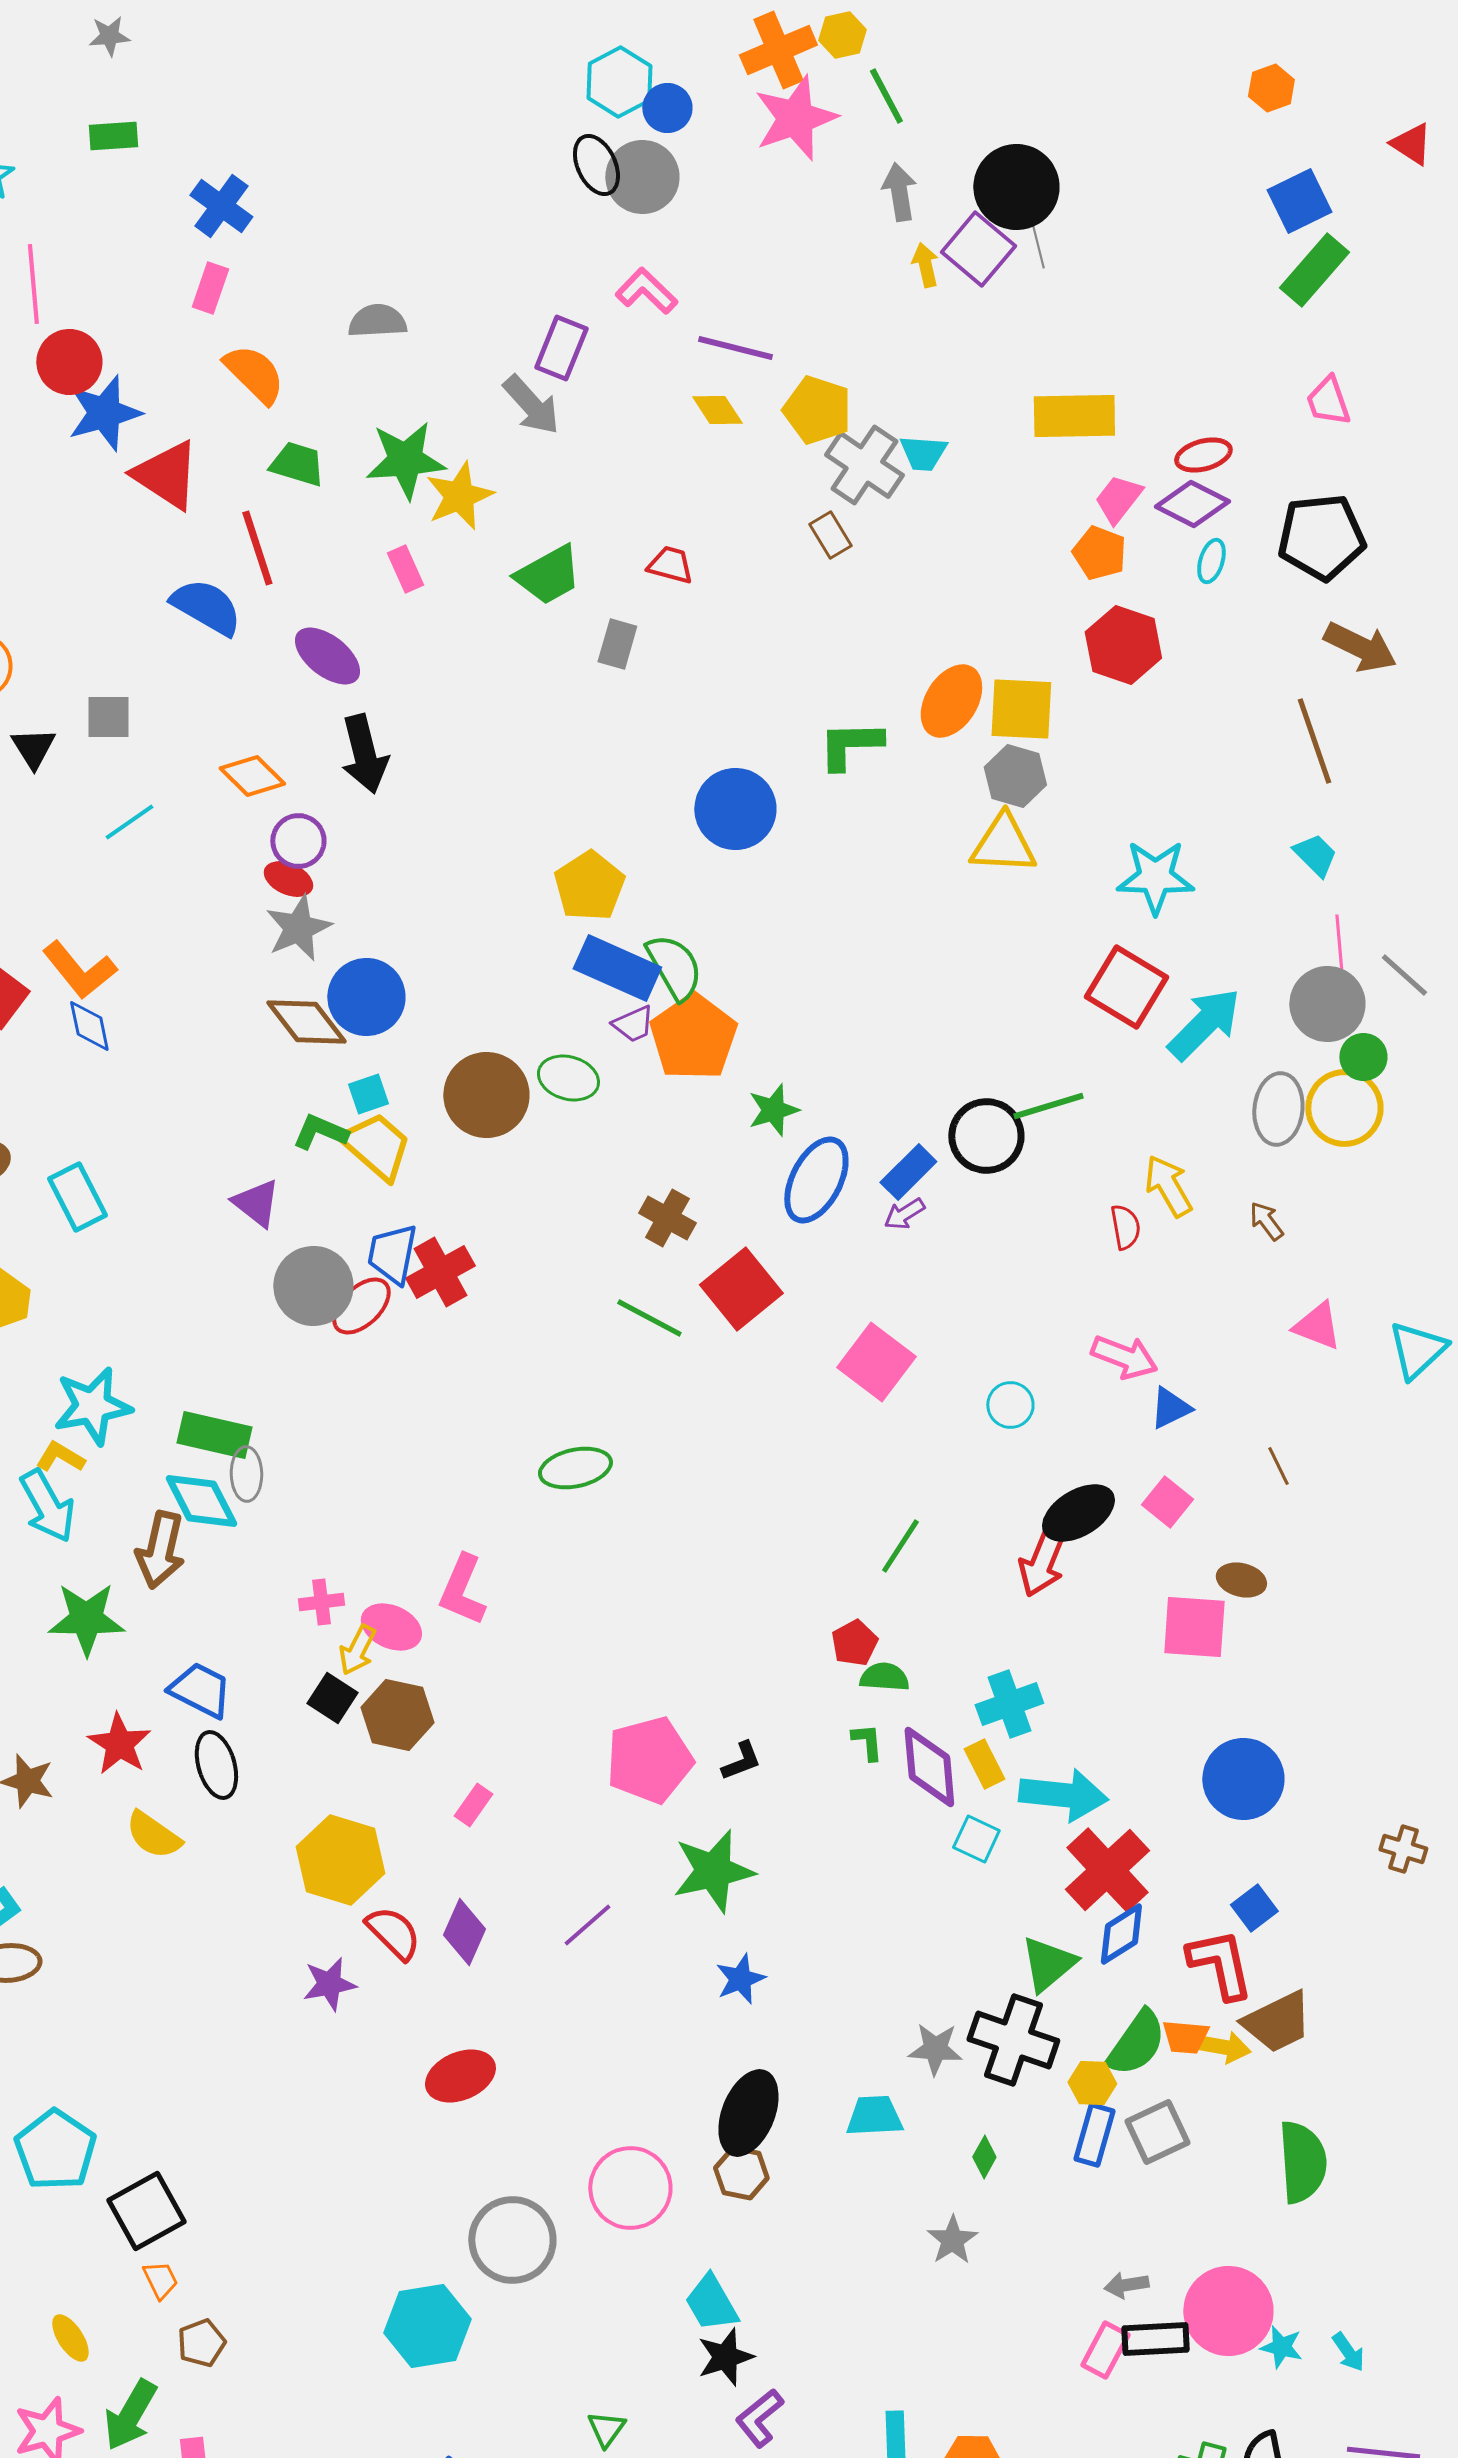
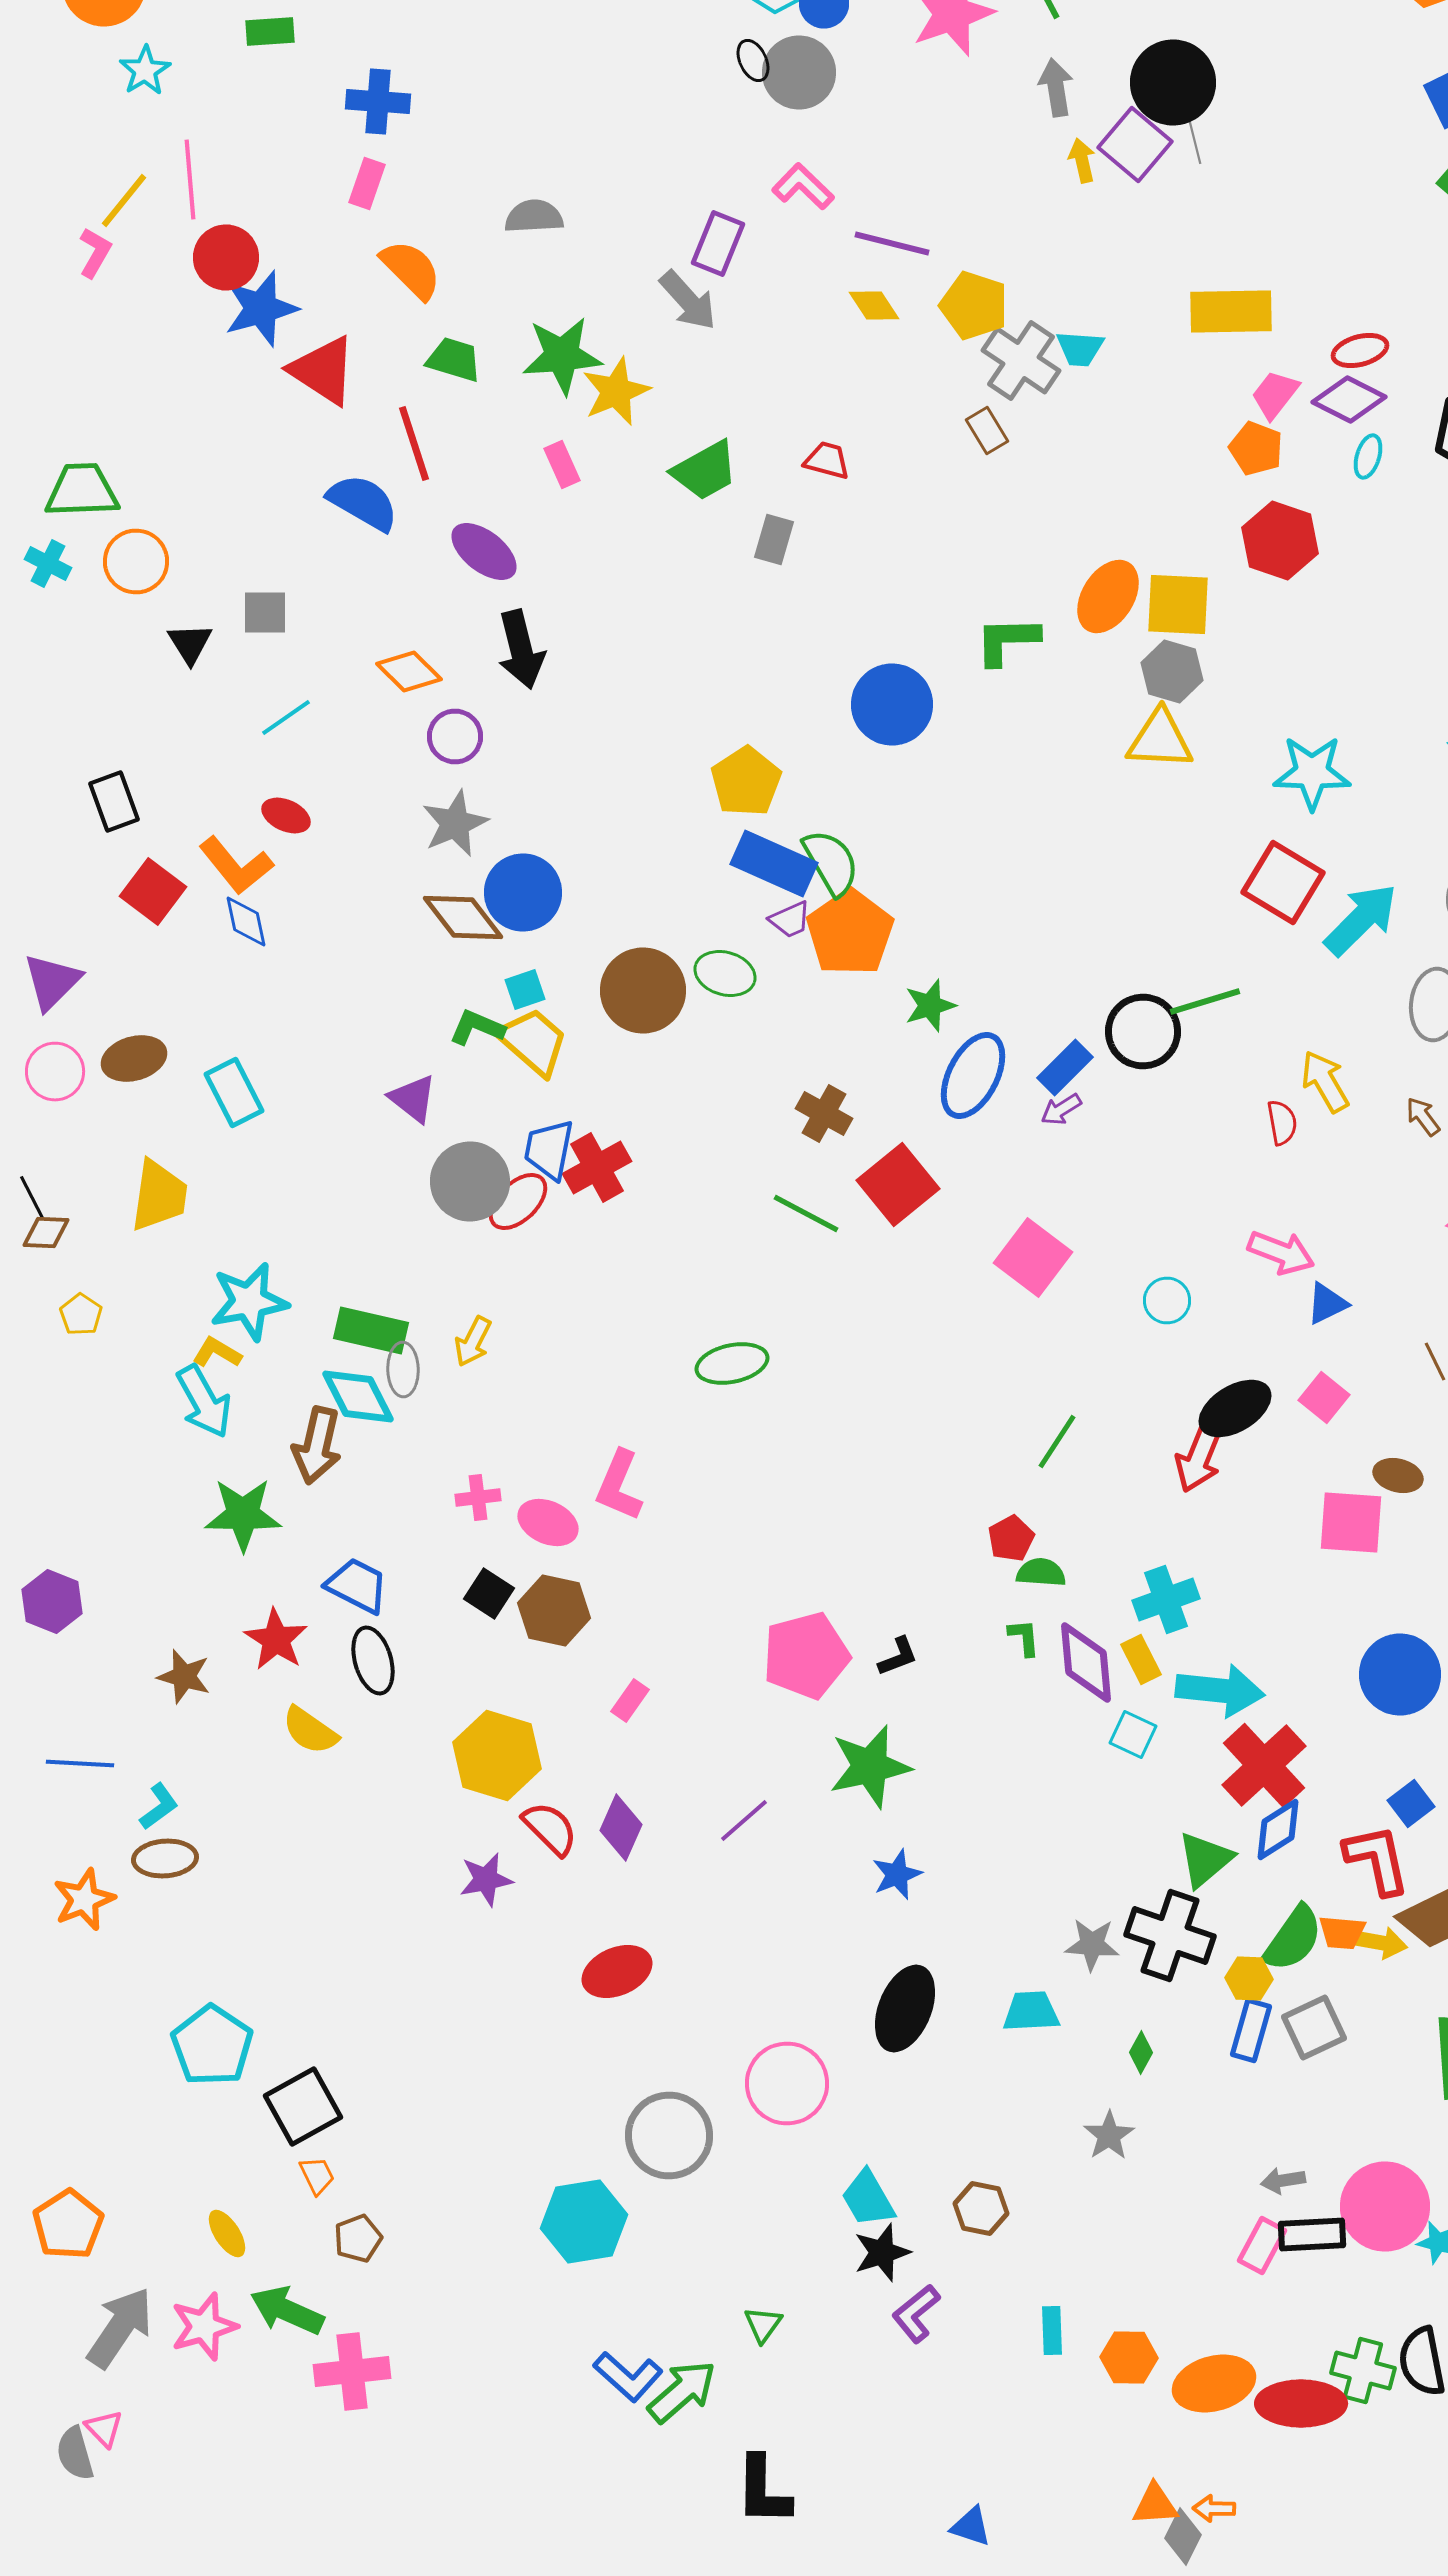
black ellipse: (596, 165) -> (753, 60), size x0.7
blue cross: (221, 206) -> (378, 102), turned -32
red ellipse: (288, 879) -> (286, 816), moved
yellow arrow: (357, 1650) -> (473, 1342), moved
brown hexagon: (741, 2173) -> (981, 2208), moved
green arrow: (130, 2415) -> (287, 2310), turned 84

